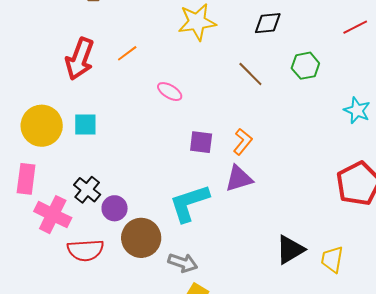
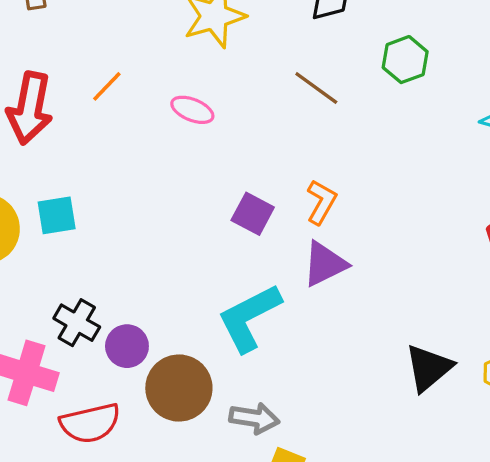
pink ellipse: (170, 92) -> (192, 110), moved
purple square: (201, 142) -> (253, 214), turned 30

